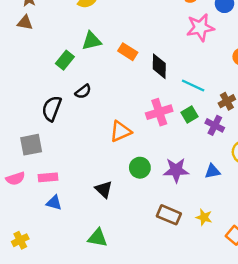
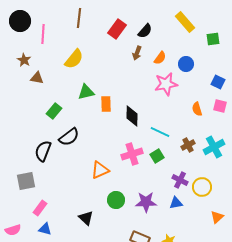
brown triangle: (25, 23) -> (37, 78), moved
green triangle: (92, 41) -> (86, 92), moved
orange rectangle: (128, 52) -> (106, 104), turned 56
black semicircle: (83, 92) -> (69, 137), size x1.5
purple cross: (215, 125) -> (180, 180), moved
pink rectangle: (48, 177) -> (40, 208), turned -49
pink semicircle: (15, 179) -> (13, 230), moved

